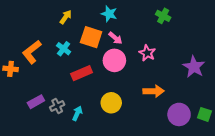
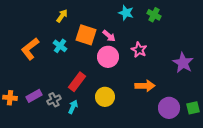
cyan star: (109, 14) -> (126, 13), moved
orange cross: (11, 69) -> (10, 98), moved
red rectangle: (82, 73) -> (77, 82), moved, turned -30
green square: (204, 114) -> (193, 108), turned -32

